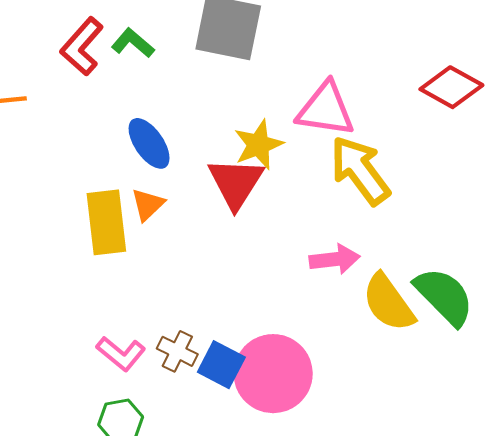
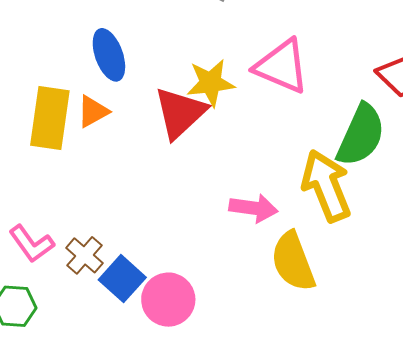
yellow arrow: (360, 170) -> (326, 186), moved
green semicircle: (444, 296) -> (361, 135), moved, turned 54
pink circle: (273, 374) -> (168, 300), size x0.7

